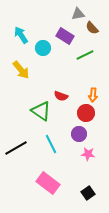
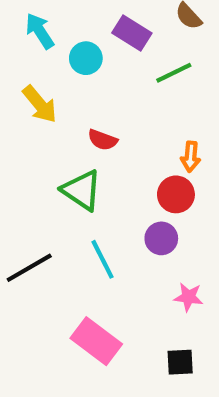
red semicircle: (61, 96) -> (103, 140), moved
pink star: (88, 154) -> (189, 297), moved
black square: (88, 193) -> (180, 362), turned 32

